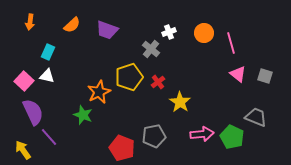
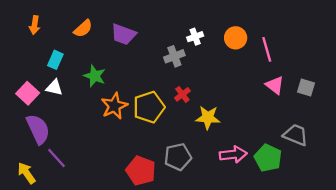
gray cross: (151, 49) -> (174, 56), turned 30
yellow pentagon: (129, 77) -> (149, 107), moved
yellow star: (180, 102) -> (208, 118), turned -30
green star: (83, 115) -> (95, 76), moved

